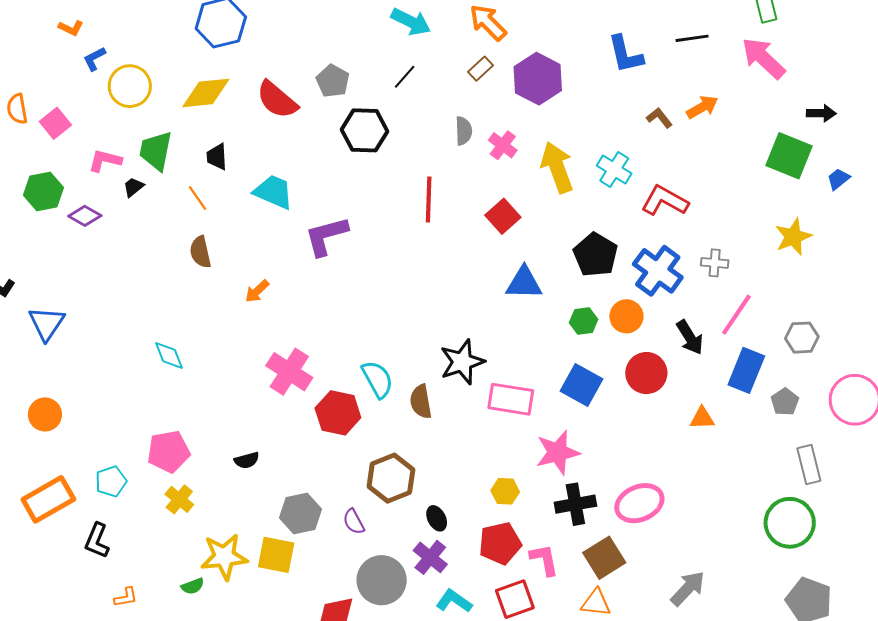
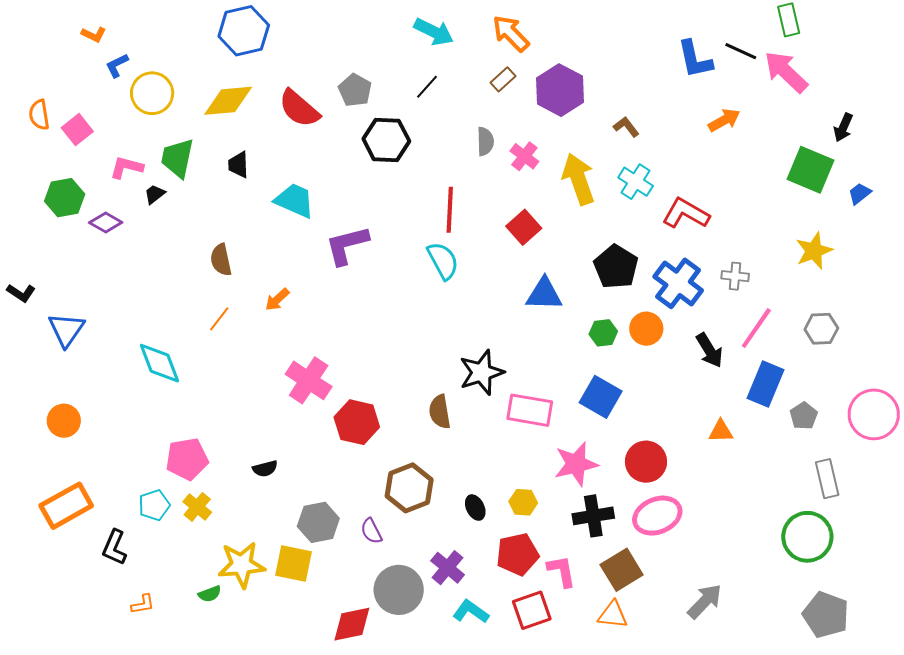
black line: (692, 38) -> (741, 51), moved, turned 32
blue L-shape: (625, 54) -> (695, 59), moved
black arrow: (821, 113) -> (843, 128), turned 112
brown L-shape: (659, 118) -> (626, 127), moved
orange line: (198, 198) -> (219, 319), moved, turned 72
gray hexagon: (802, 338) -> (821, 329), moved
cyan diamond: (169, 356) -> (159, 363), moved, size x1.4
red circle: (646, 373) -> (646, 462), moved
cyan semicircle: (377, 379) -> (443, 261), moved
cyan pentagon: (111, 481) -> (154, 505), moved
black ellipse: (437, 518) -> (475, 508), moved

